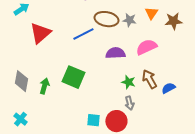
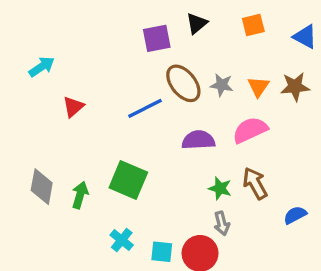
orange triangle: (151, 13) -> (258, 87), moved
brown ellipse: (106, 19) -> (183, 83), turned 40
red triangle: (40, 33) -> (73, 107), size x0.6
blue semicircle: (168, 88) -> (295, 215), moved
cyan cross: (20, 119) -> (122, 240), moved

